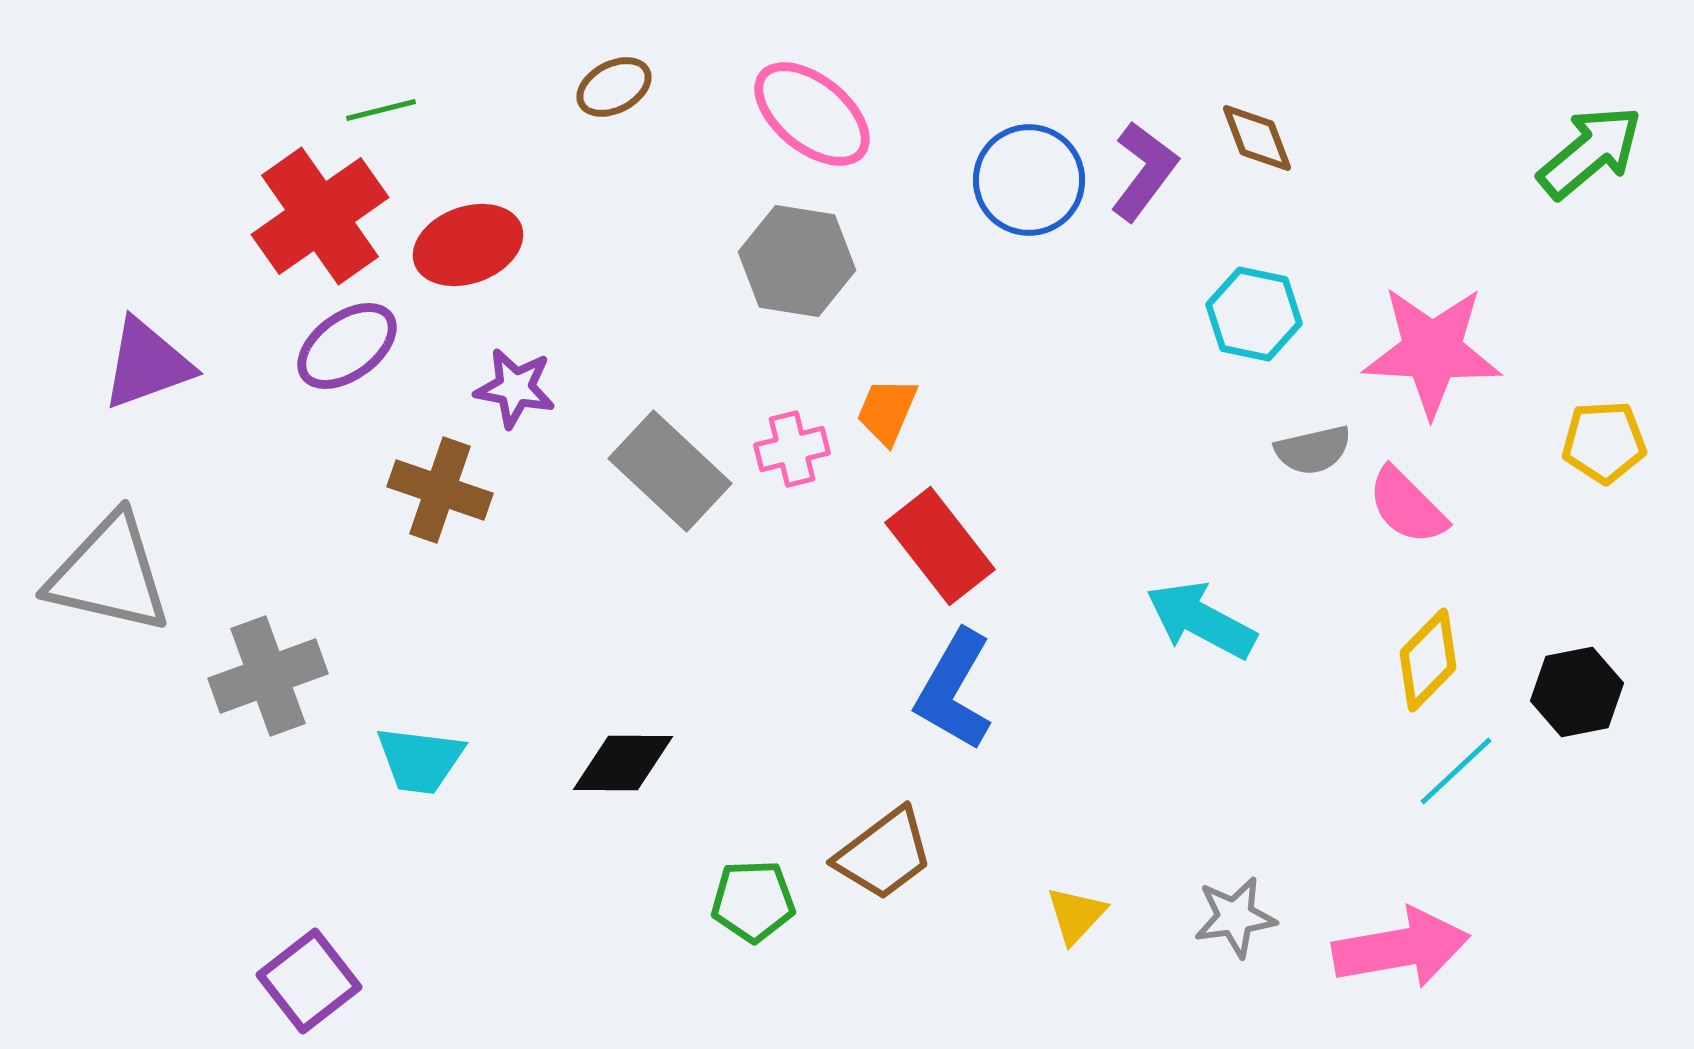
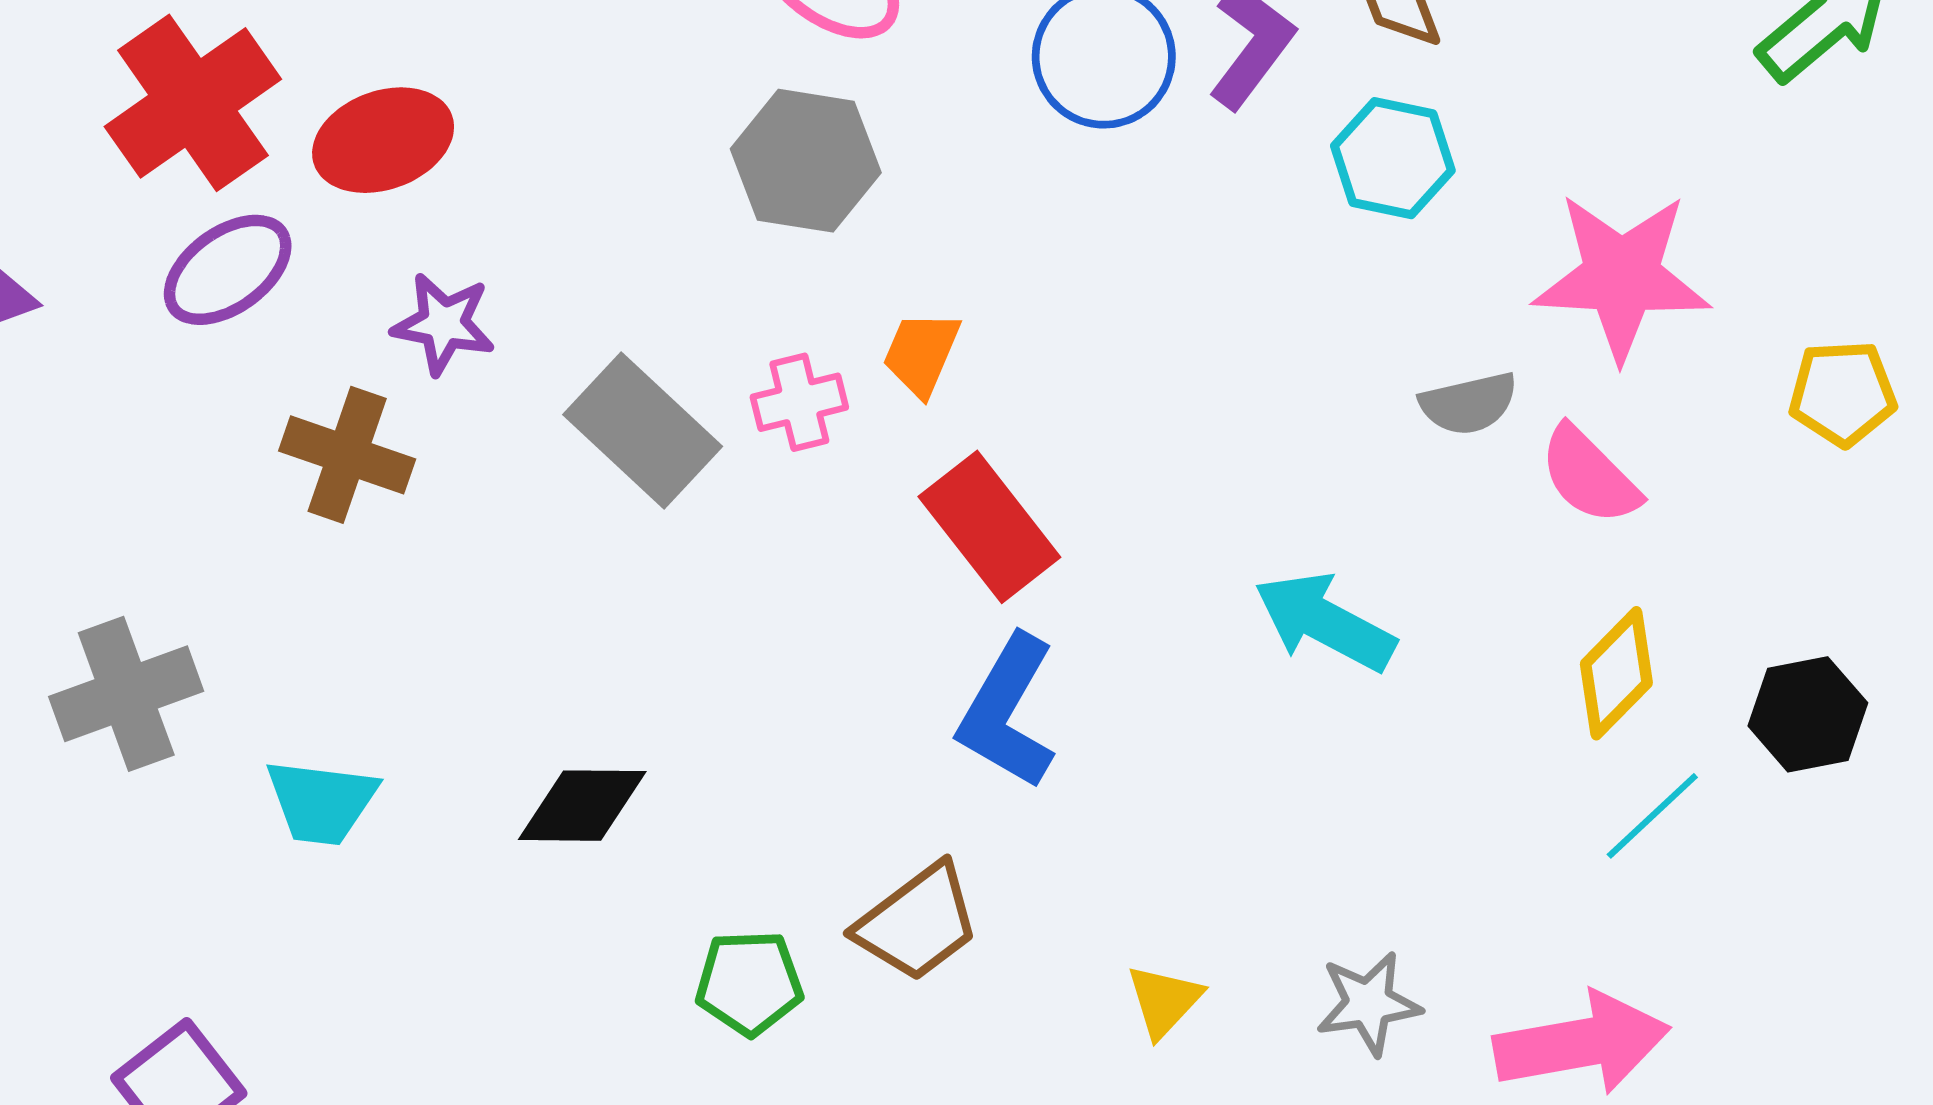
cyan hexagon: (1254, 314) -> (1393, 158), moved

